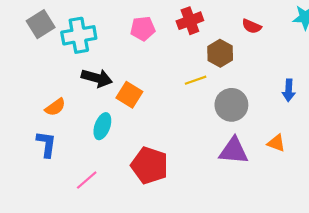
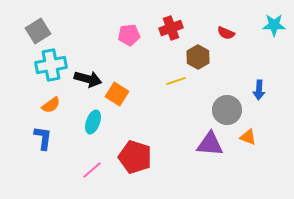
cyan cross: (79, 35) -> (51, 65), moved
gray circle: (231, 105) -> (227, 110), moved
pink line: (87, 180) -> (92, 170), moved

